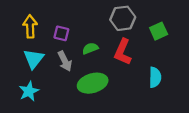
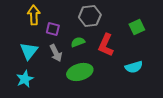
gray hexagon: (123, 18) -> (90, 16), moved
yellow arrow: (30, 26) -> (34, 15), moved
cyan semicircle: (155, 77) -> (134, 67), turned 72

